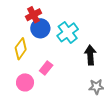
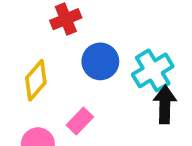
blue circle: (40, 28) -> (100, 61), moved
cyan cross: (68, 32) -> (153, 70), moved

